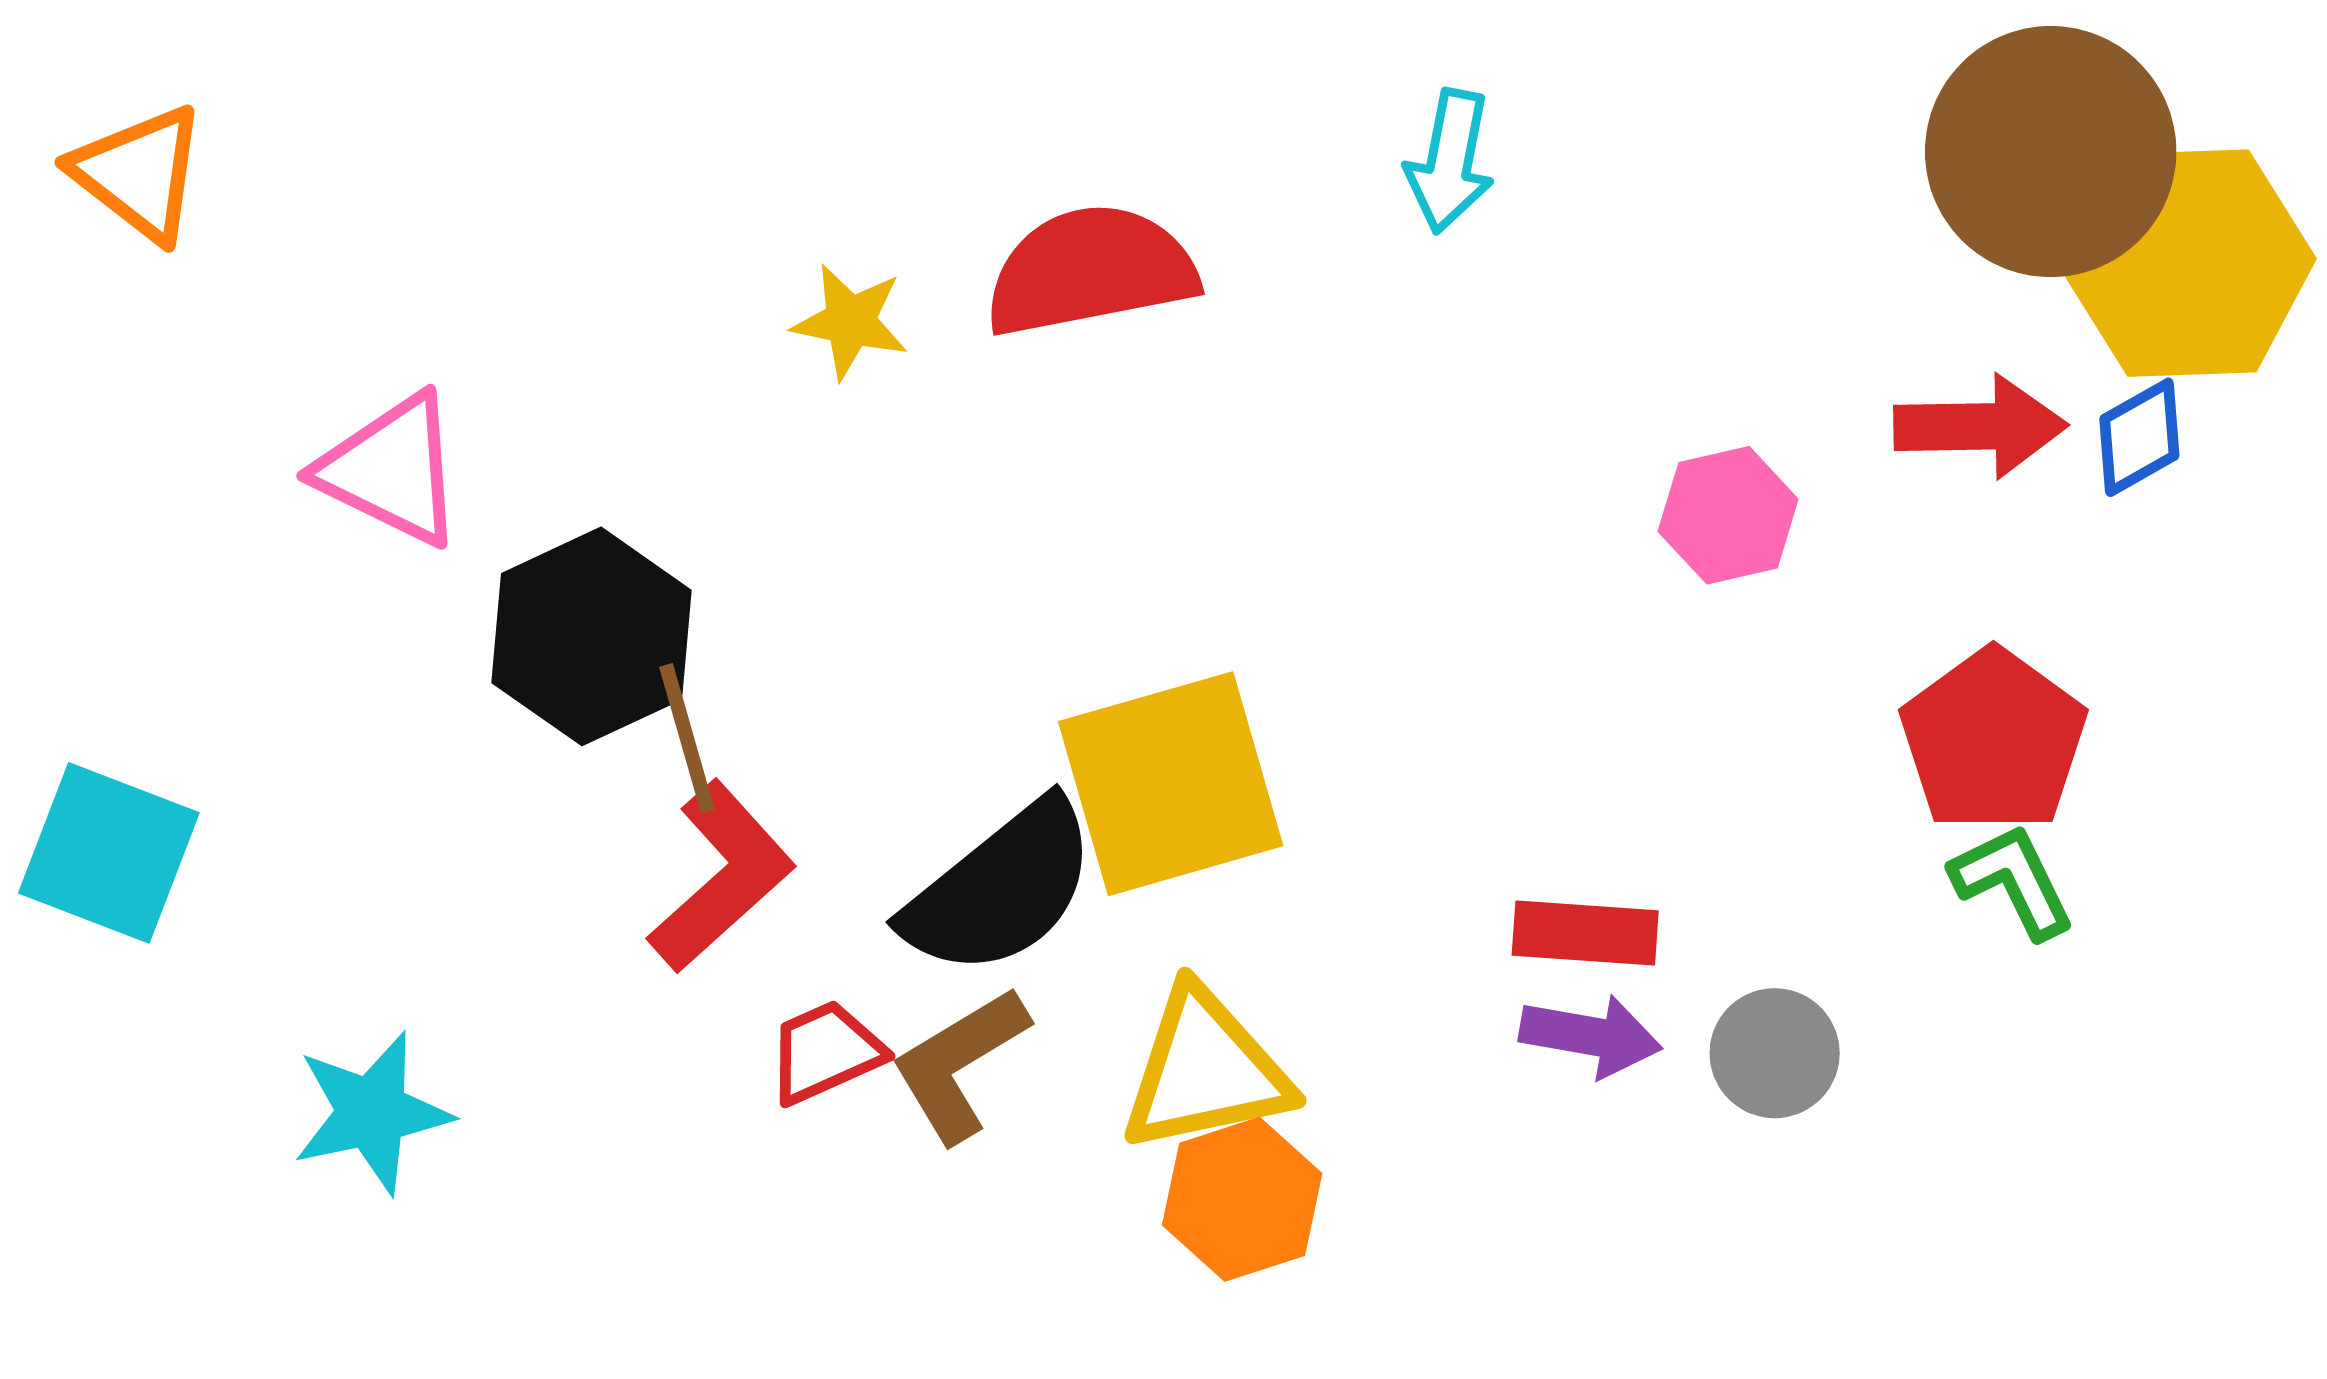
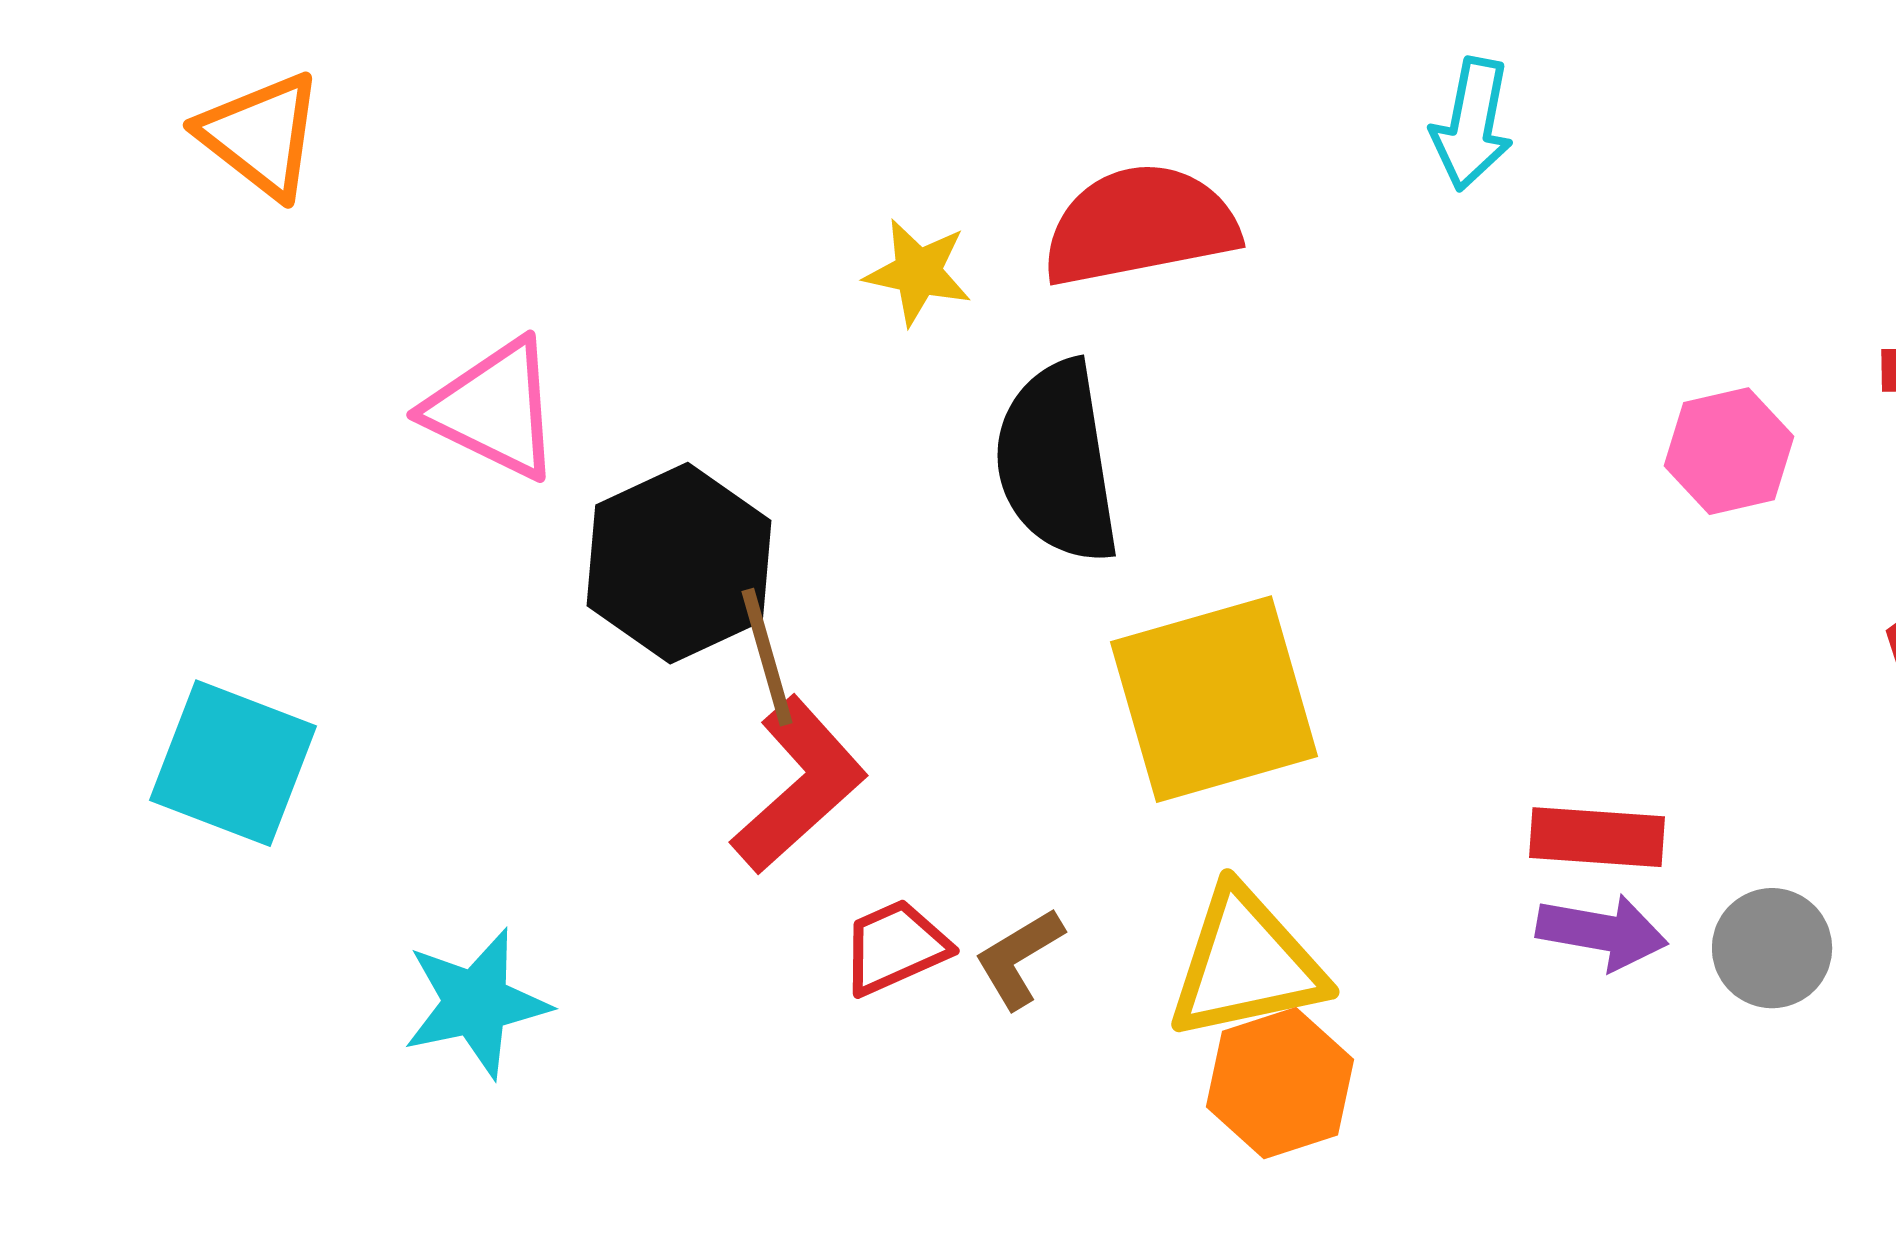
black semicircle: (1001, 889) -> (1057, 462), moved, turned 120
brown L-shape: (960, 1064) -> (1019, 958), size x0.7

